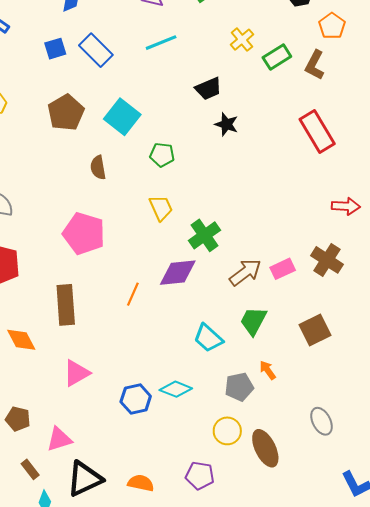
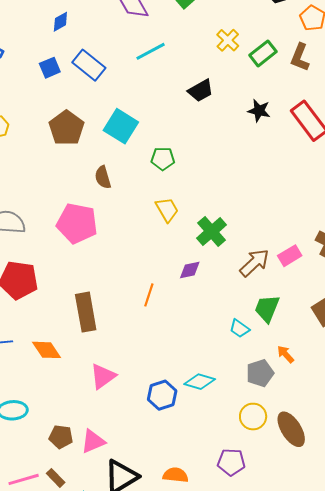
black star: (226, 124) -> (259, 111), moved
pink pentagon: (84, 234) -> (77, 223), moved
purple diamond: (178, 273) -> (190, 270), size x0.6
cyan trapezoid: (208, 338) -> (239, 329), moved, size x0.7
brown pentagon: (18, 419) -> (61, 437), moved
brown rectangle: (30, 469) -> (56, 478), moved

